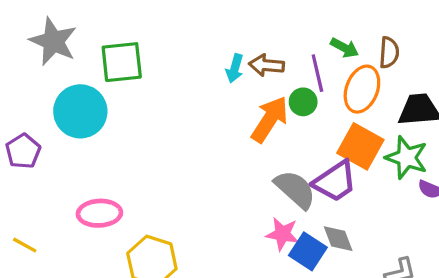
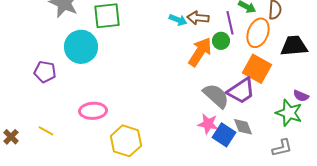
cyan arrow: (235, 68) -> (178, 20), turned -84
purple pentagon: (23, 151) -> (45, 72), turned -30
green star: (407, 158) -> (289, 113), moved

